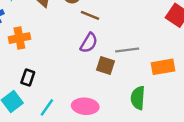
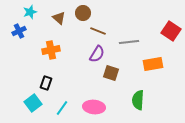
orange cross: (19, 38) -> (51, 50), moved
gray line: (127, 50) -> (129, 42), moved
orange rectangle: (163, 67) -> (153, 64), moved

